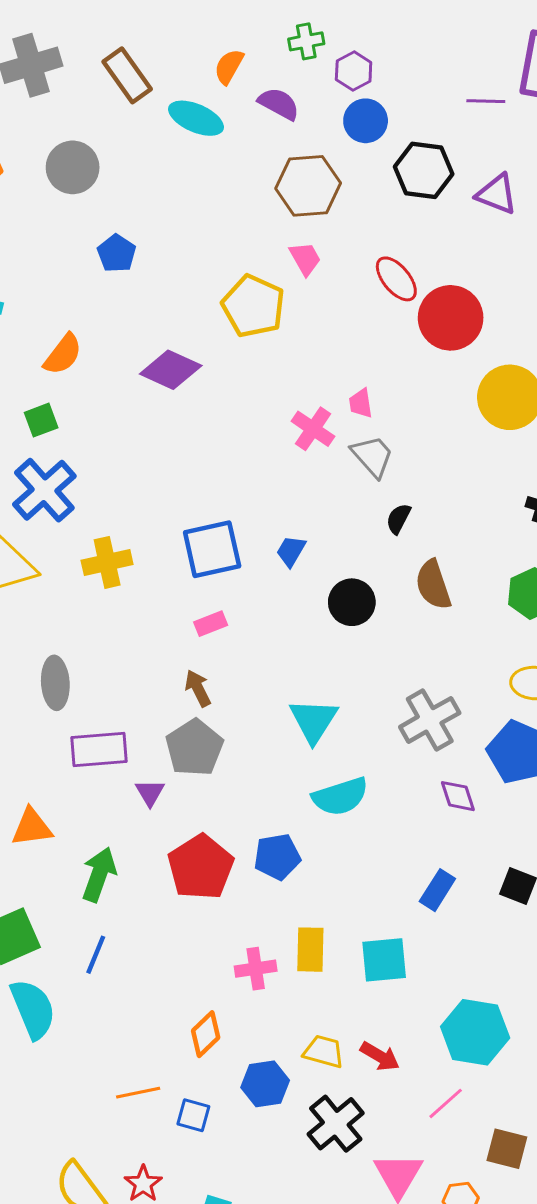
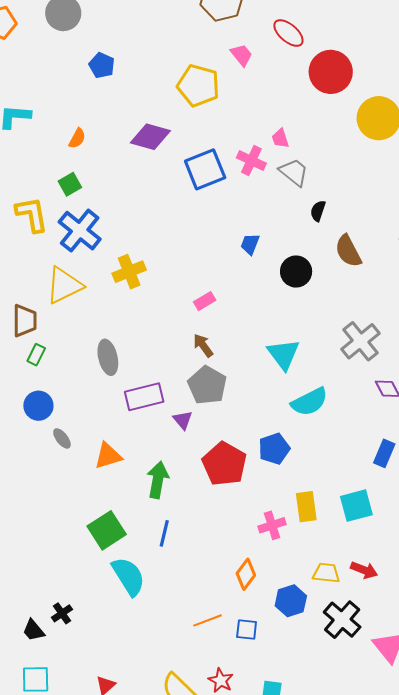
pink trapezoid: (305, 259) -> (241, 55), moved
red ellipse: (396, 279) -> (288, 33), moved
orange semicircle: (63, 354) -> (77, 138), size x0.7
blue square: (212, 549) -> (205, 169), moved

